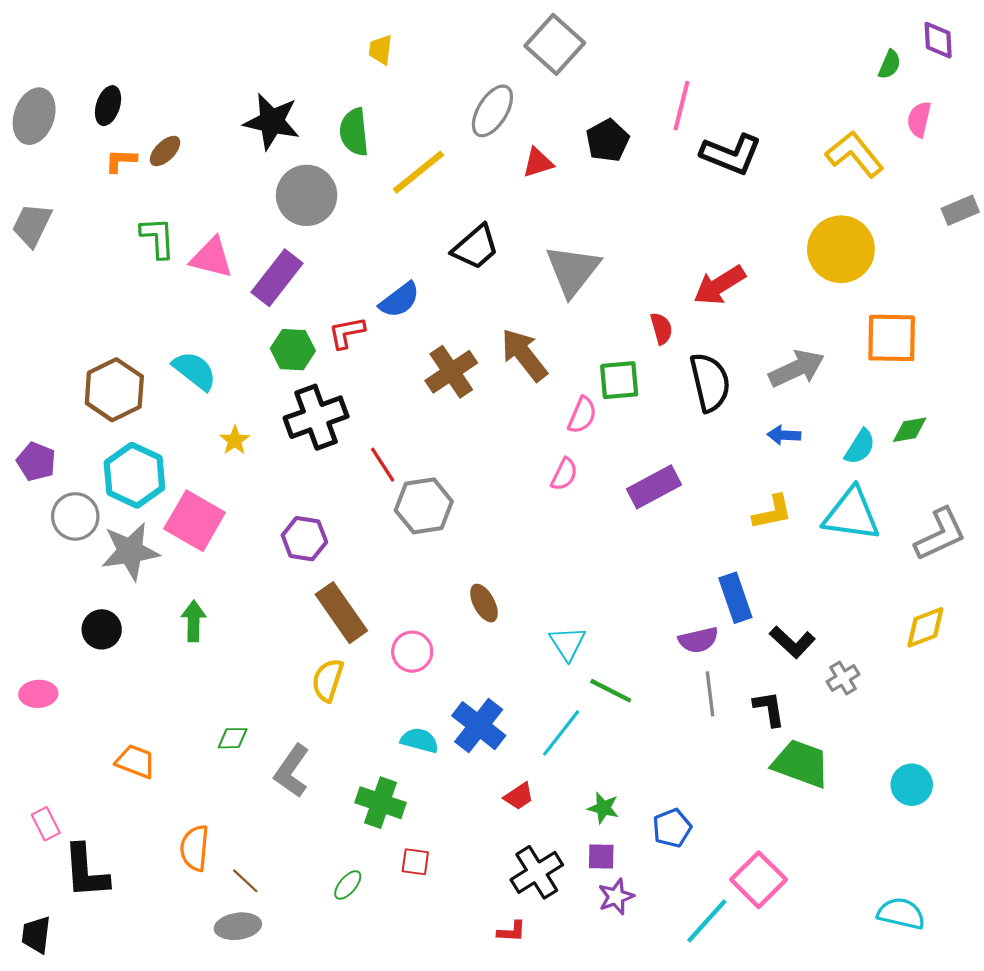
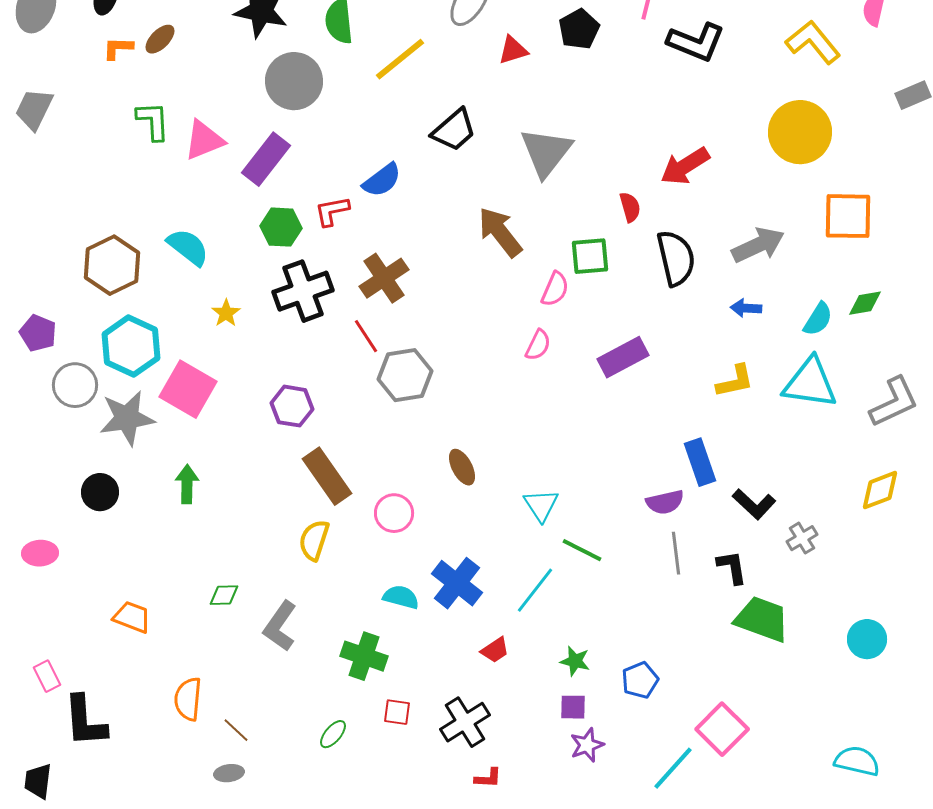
pink triangle: (212, 258) -> (204, 140), turned -36
brown cross: (451, 372) -> (384, 278), moved
black cross: (537, 872) -> (465, 722), moved
gray ellipse: (238, 926) -> (229, 773), size x0.7

